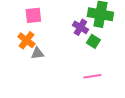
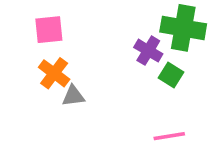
pink square: (33, 15) -> (49, 30), moved

